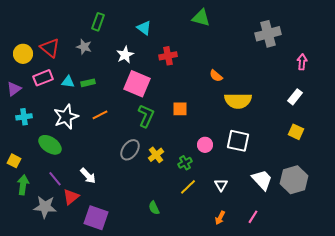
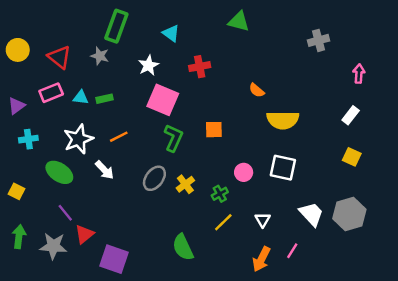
green rectangle: (98, 22) -> (116, 26), size x1.5
gray cross: (268, 34) -> (318, 40), size x0.7
yellow circle: (23, 54) -> (18, 50), moved
white arrow: (88, 176) -> (104, 170), moved
green arrow: (23, 185) -> (19, 237), moved
green semicircle: (154, 208) -> (183, 247), size x1.6
pink line: (253, 217) -> (292, 251), moved
orange arrow: (220, 218) -> (261, 259), size x1.5

